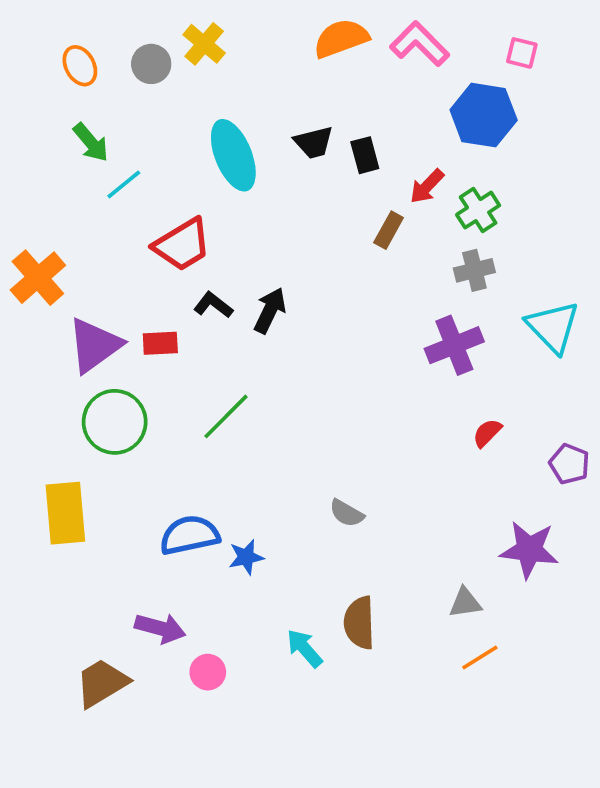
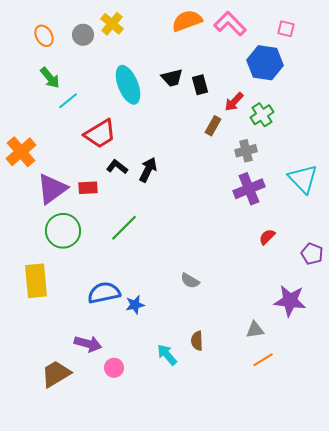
gray cross: (474, 270) -> (246, 151), moved
brown semicircle: (359, 623) -> (197, 341), size x0.7

